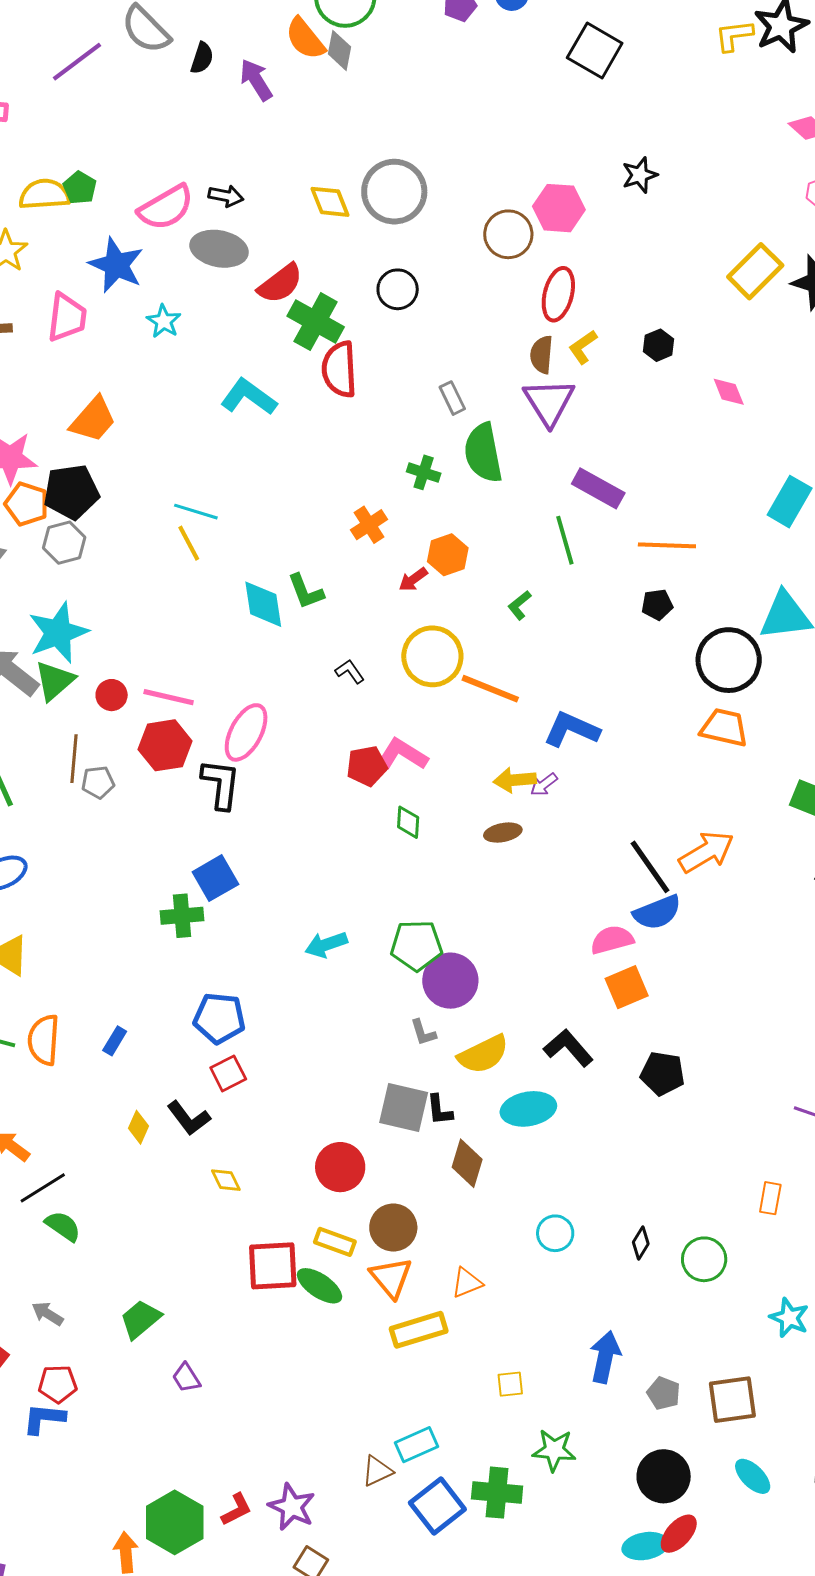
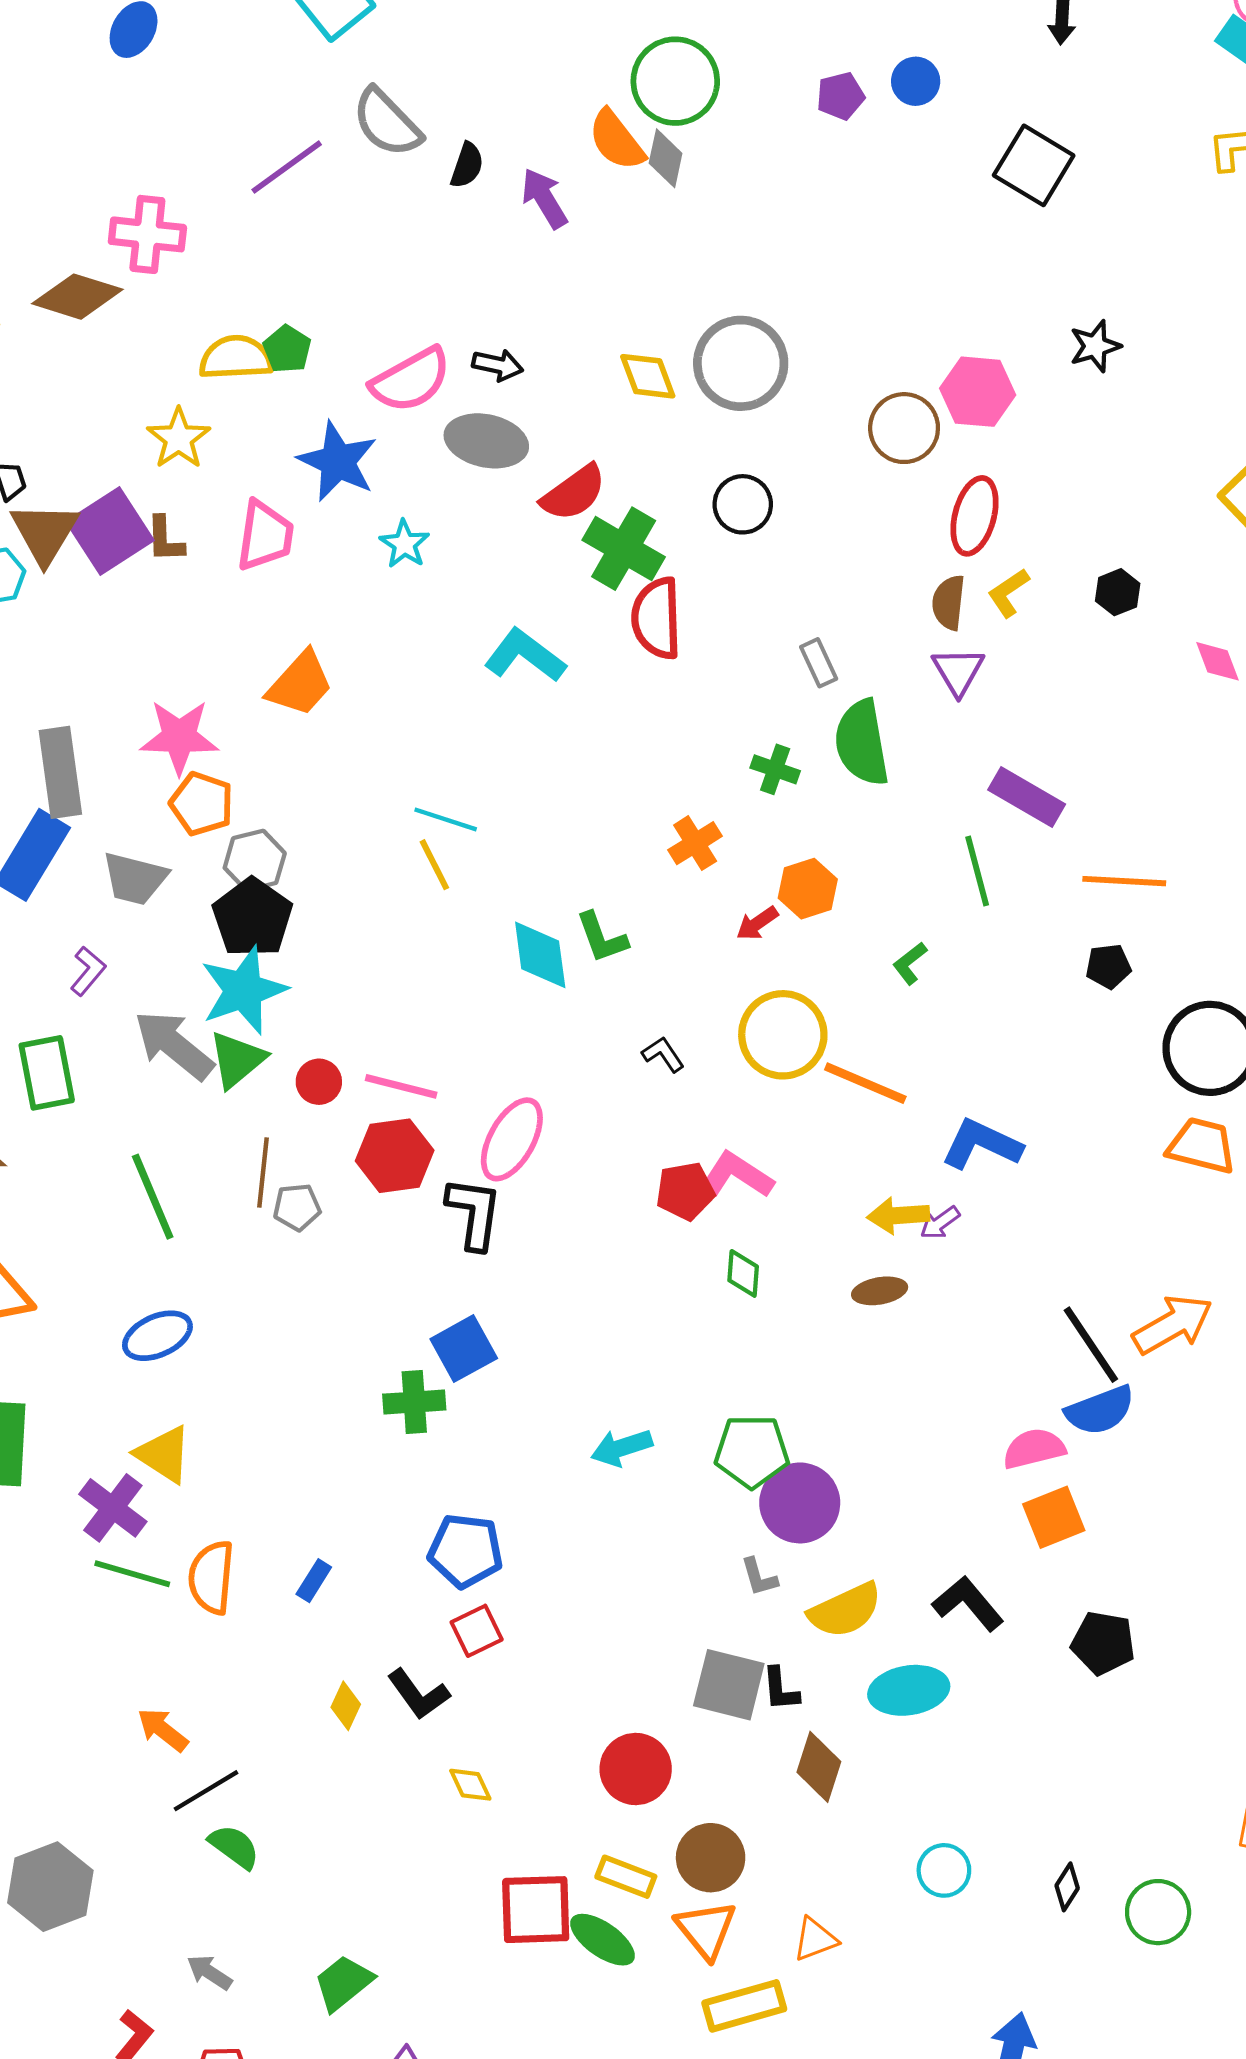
purple triangle: (549, 402) -> (958, 671), size x0.7
black pentagon: (71, 492) -> (252, 918), moved, turned -30

